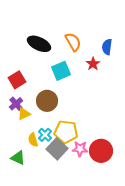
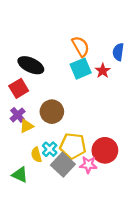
black ellipse: (39, 44) -> (31, 65), moved
cyan square: (61, 71) -> (81, 69), moved
red circle: (101, 151) -> (105, 150), moved

